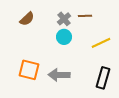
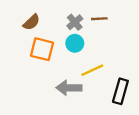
yellow line: (101, 43) -> (92, 70), moved
orange square: (29, 70) -> (42, 49), moved

